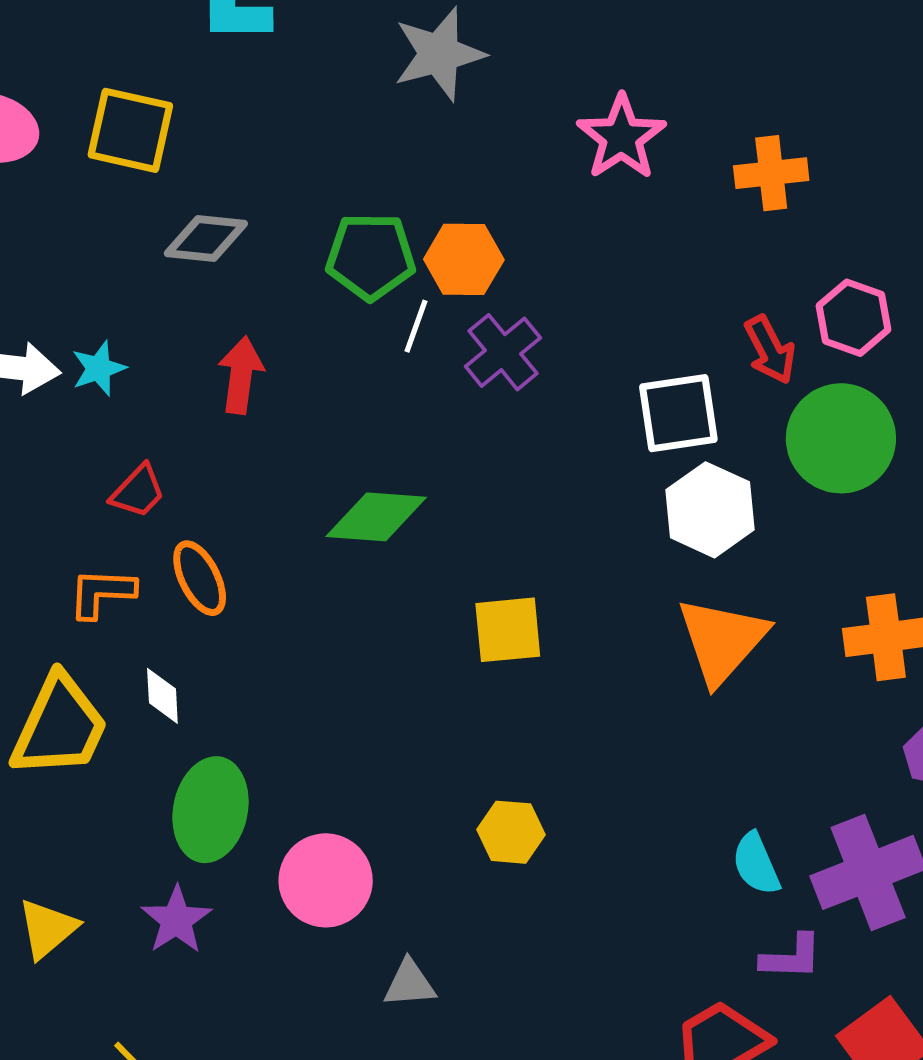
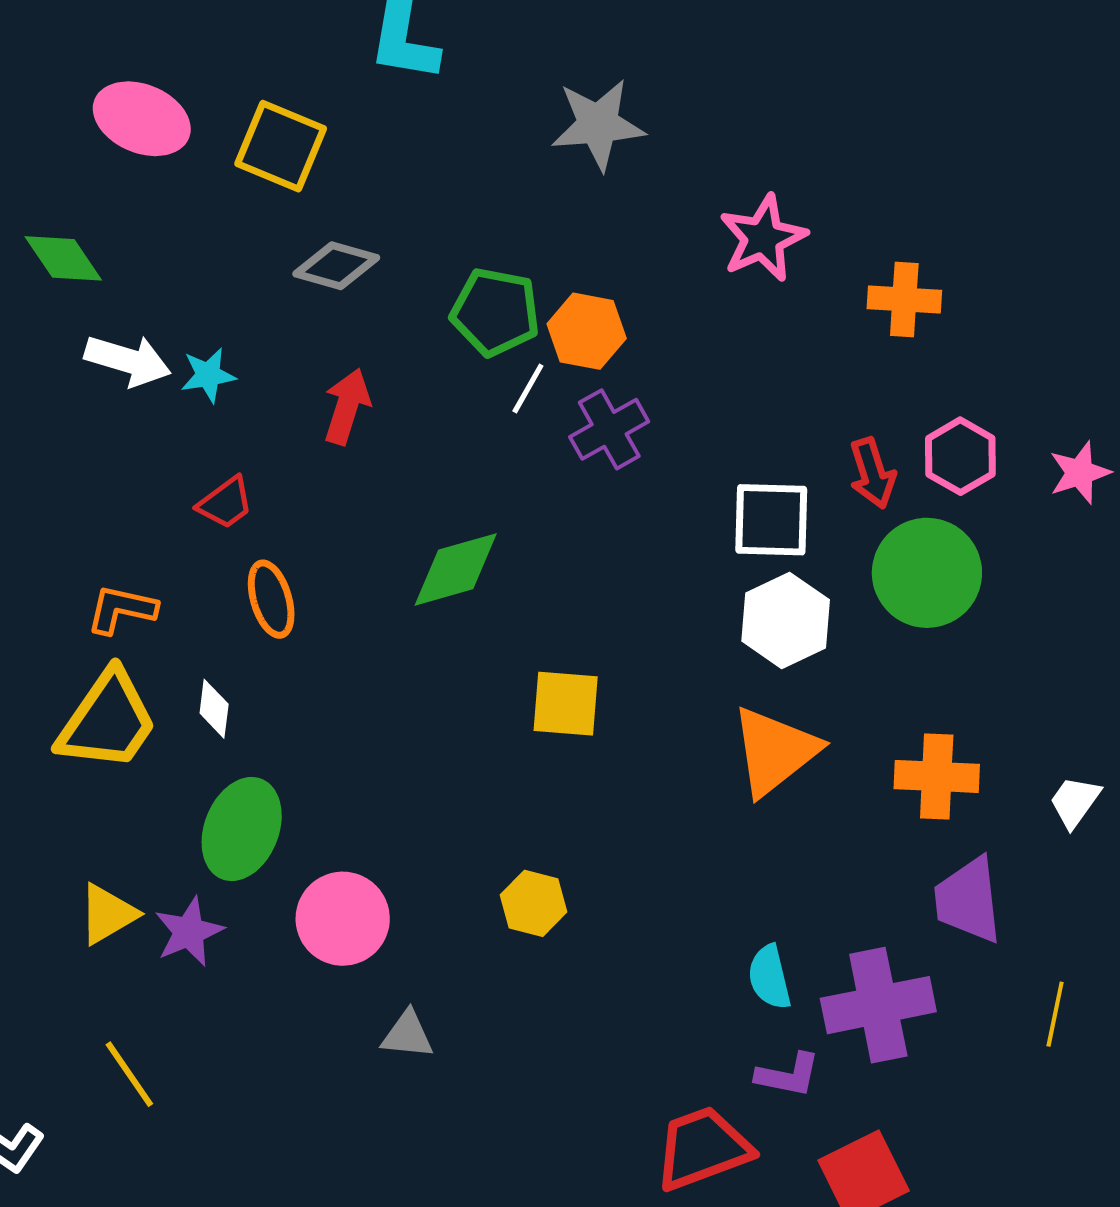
green diamond: (376, 517) -> (456, 569), turned -30
orange L-shape: (102, 593) -> (121, 609), moved
yellow triangle: (47, 929) -> (108, 914), moved

